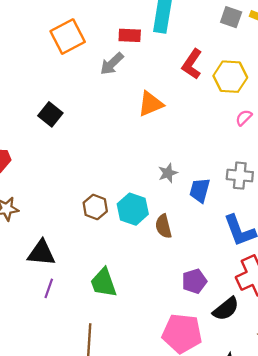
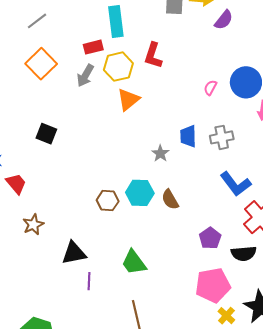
yellow hexagon: (230, 77) -> (118, 67), moved
blue trapezoid: (200, 190) -> (188, 136), moved
black semicircle: (226, 309) -> (244, 253), turned 50

